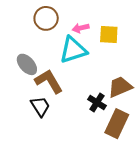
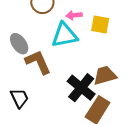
black cross: (97, 103) -> (81, 88), size x1.6
black trapezoid: (40, 106) -> (19, 98), moved

